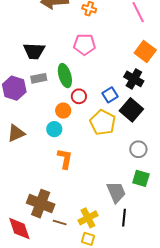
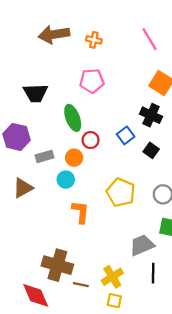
gray rectangle: (39, 78) -> (44, 156), moved
black square: (131, 110) -> (151, 150), size x0.6
yellow pentagon: (103, 122) -> (121, 192), moved
gray trapezoid: (116, 192) -> (142, 245), turned -85

